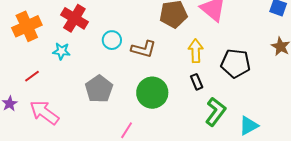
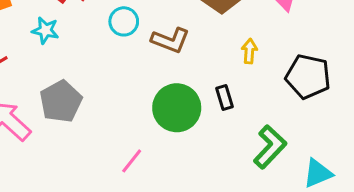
yellow arrow: (196, 51) -> (249, 51), size x0.7
black rectangle: (197, 82) -> (225, 98), moved
gray pentagon: (99, 89) -> (61, 101), moved

